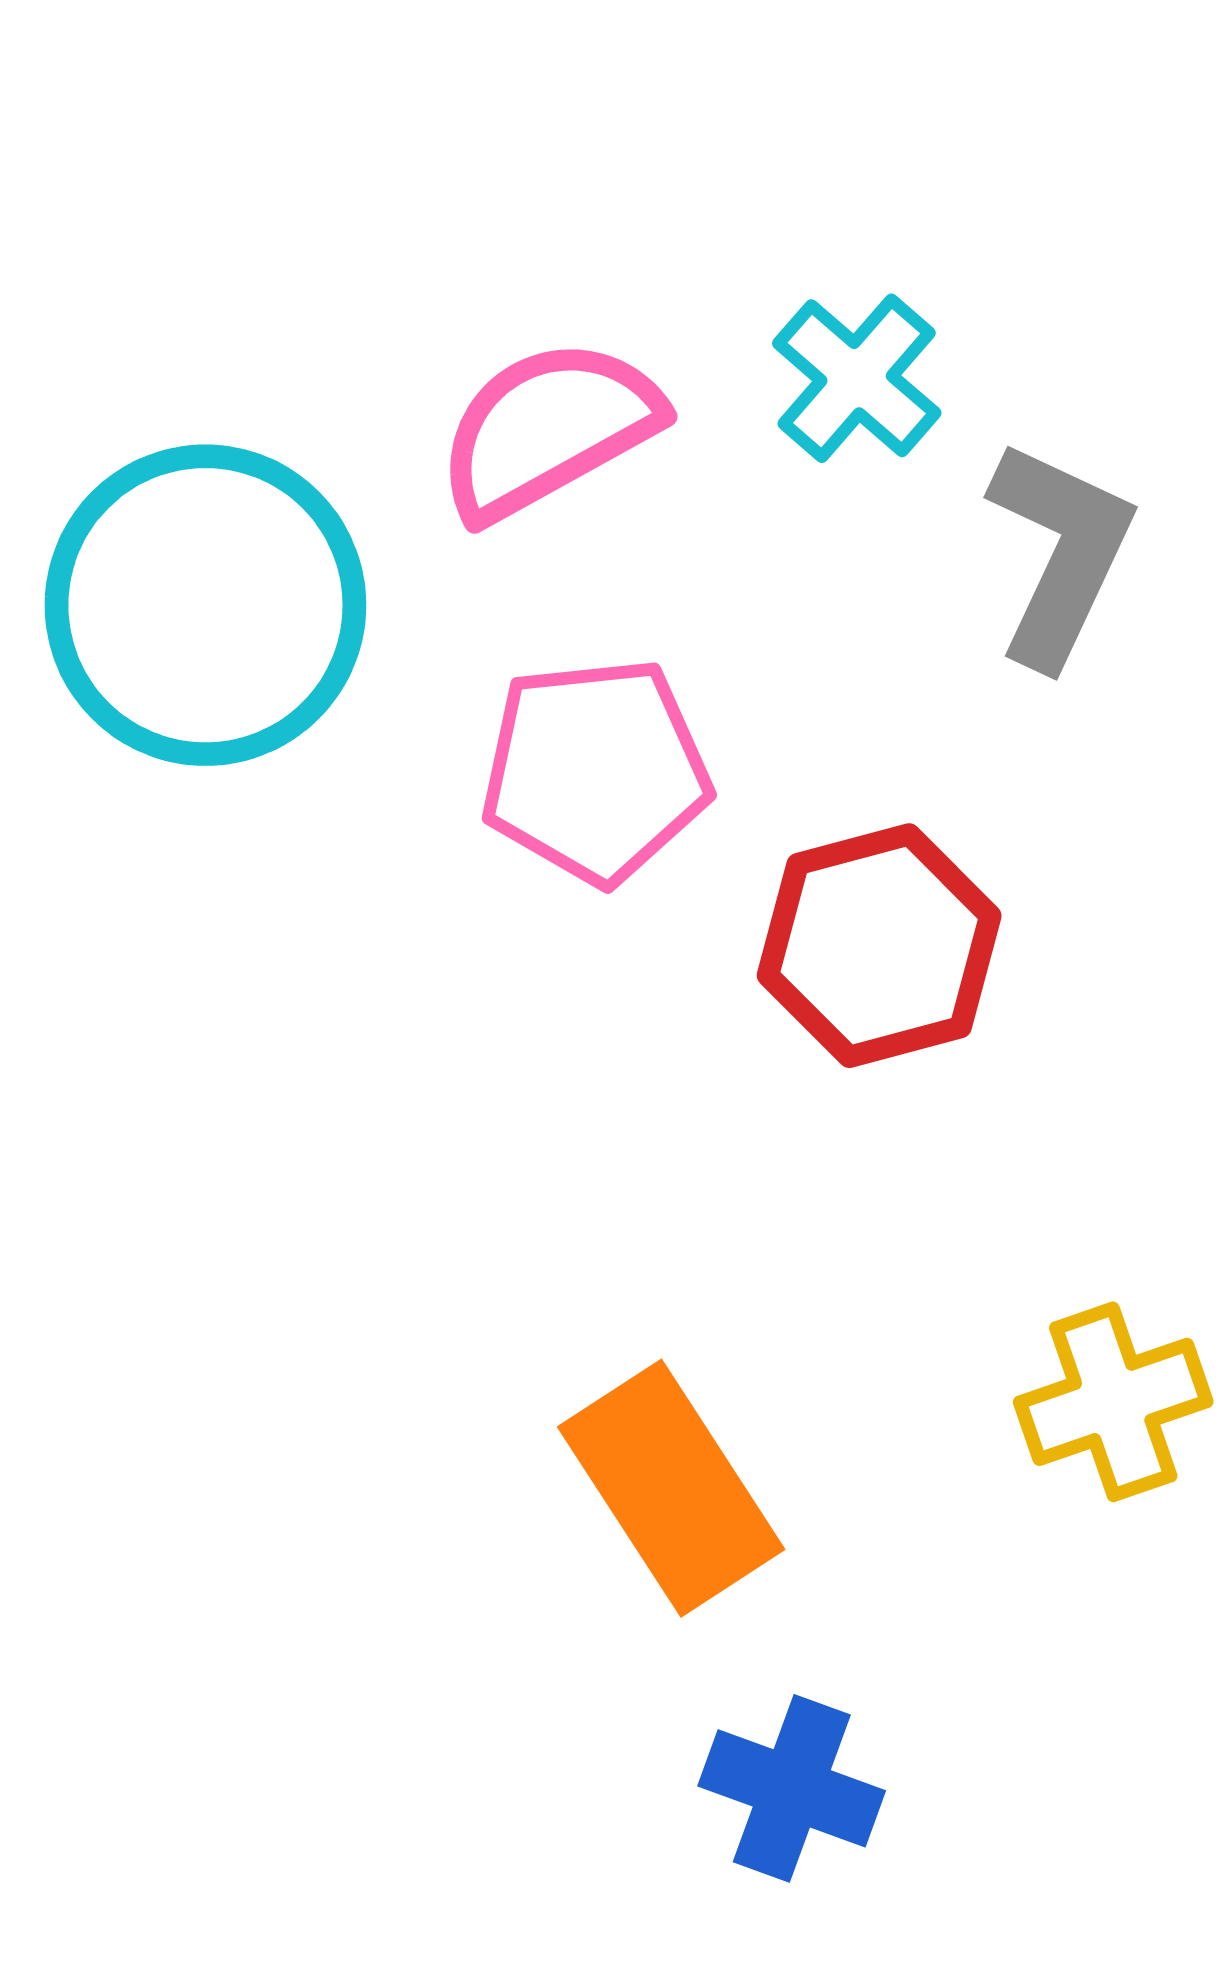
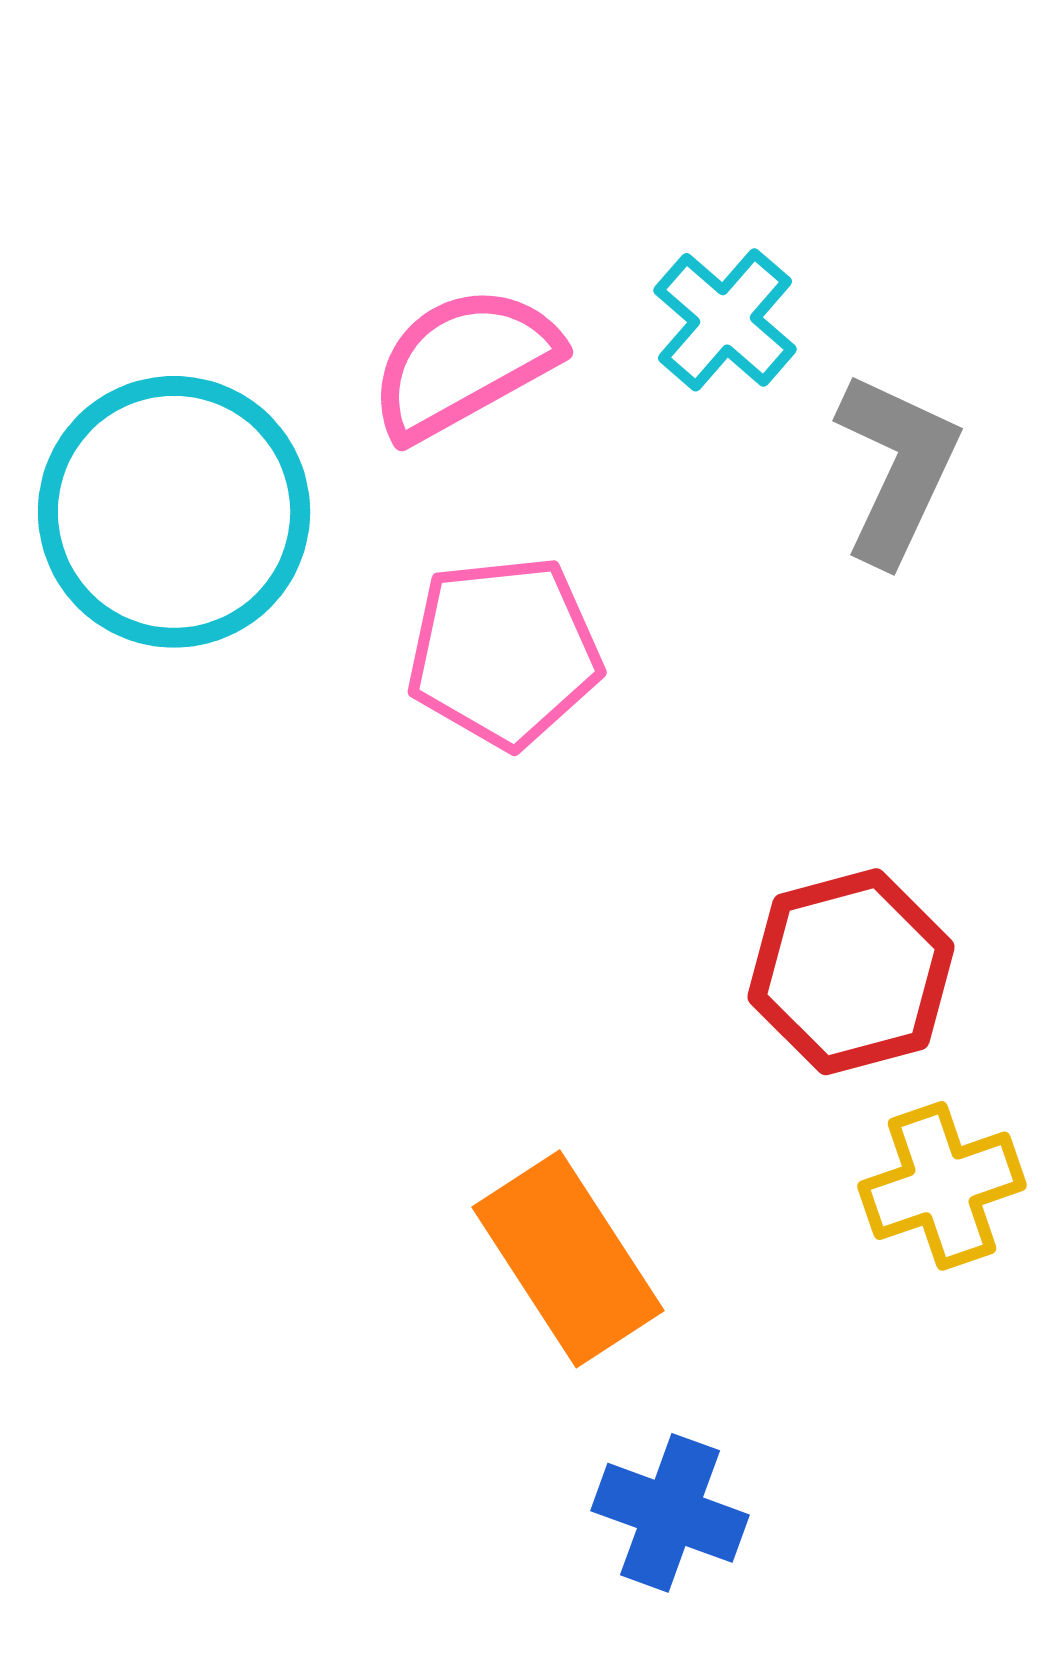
red hexagon: (879, 946) -> (851, 972), moved

